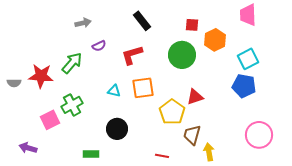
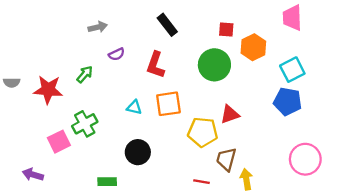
red L-shape: (132, 55) -> (155, 65), turned -55
green arrow: (72, 63) -> (85, 74), size x0.7
gray semicircle: (14, 83) -> (12, 83), moved
yellow pentagon: (172, 112) -> (203, 132), turned -30
red line: (162, 156) -> (201, 182), moved

